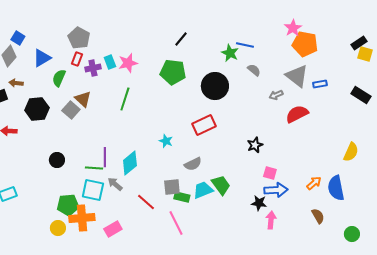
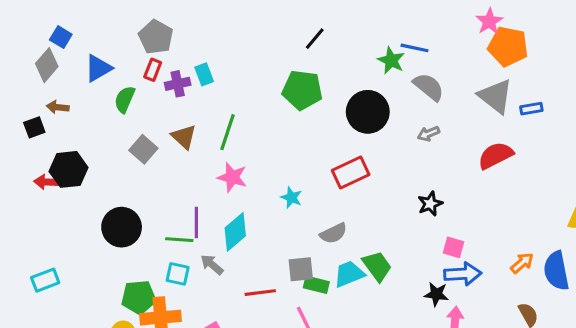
pink star: (128, 63) -> (232, 177), moved, turned 30
gray semicircle: (254, 70) -> (429, 87), size x1.5
gray arrow: (276, 95) -> (429, 134), moved
brown triangle: (83, 99) -> (184, 137), moved
black hexagon: (37, 109) -> (69, 169), moved
black circle: (57, 160) -> (122, 227), size x1.6
cyan square: (93, 190) -> (178, 274), size x0.7
red line: (146, 202) -> (260, 293), turned -48

